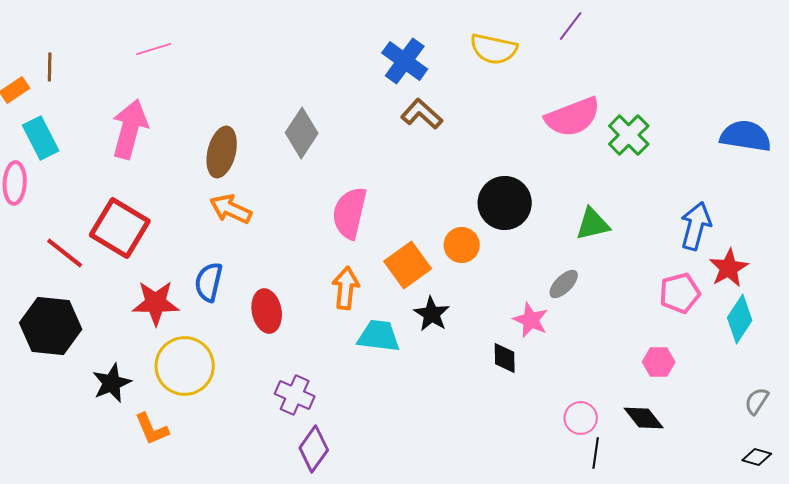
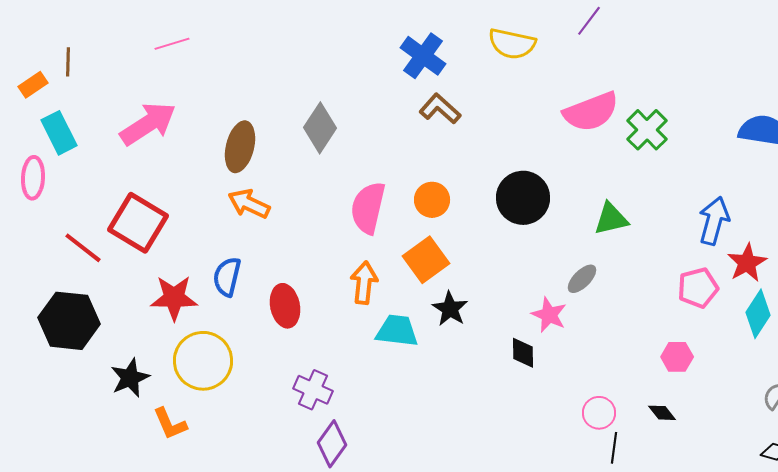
pink arrow: (130, 129) -> (148, 124), turned 42
orange circle: (462, 245) -> (432, 200), moved
black diamond: (644, 418) -> (662, 413), size x0.7

